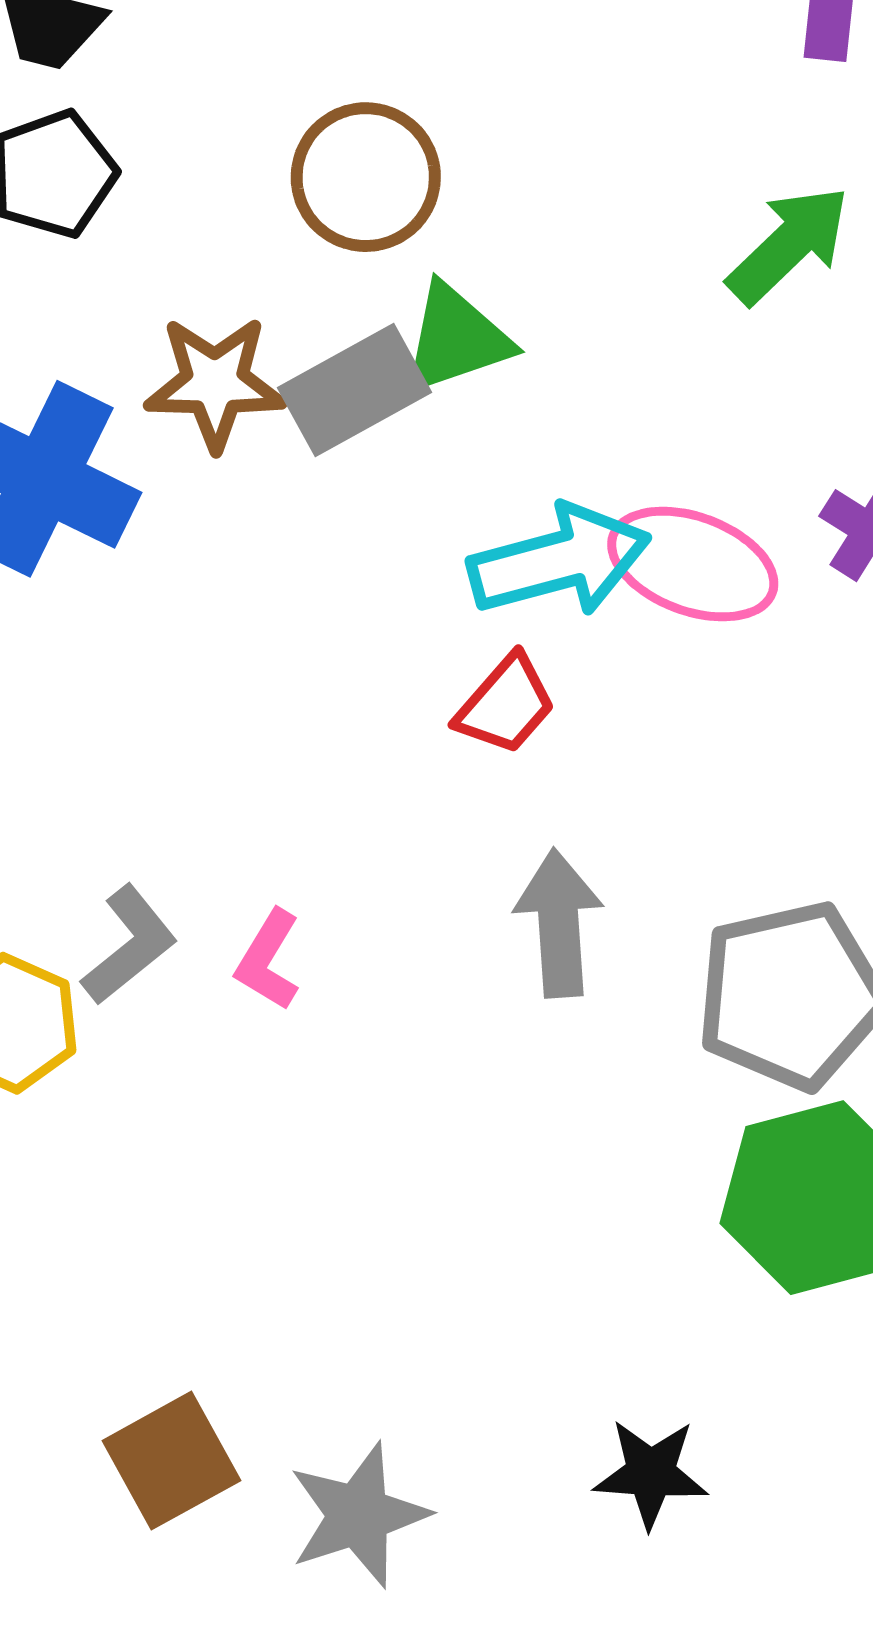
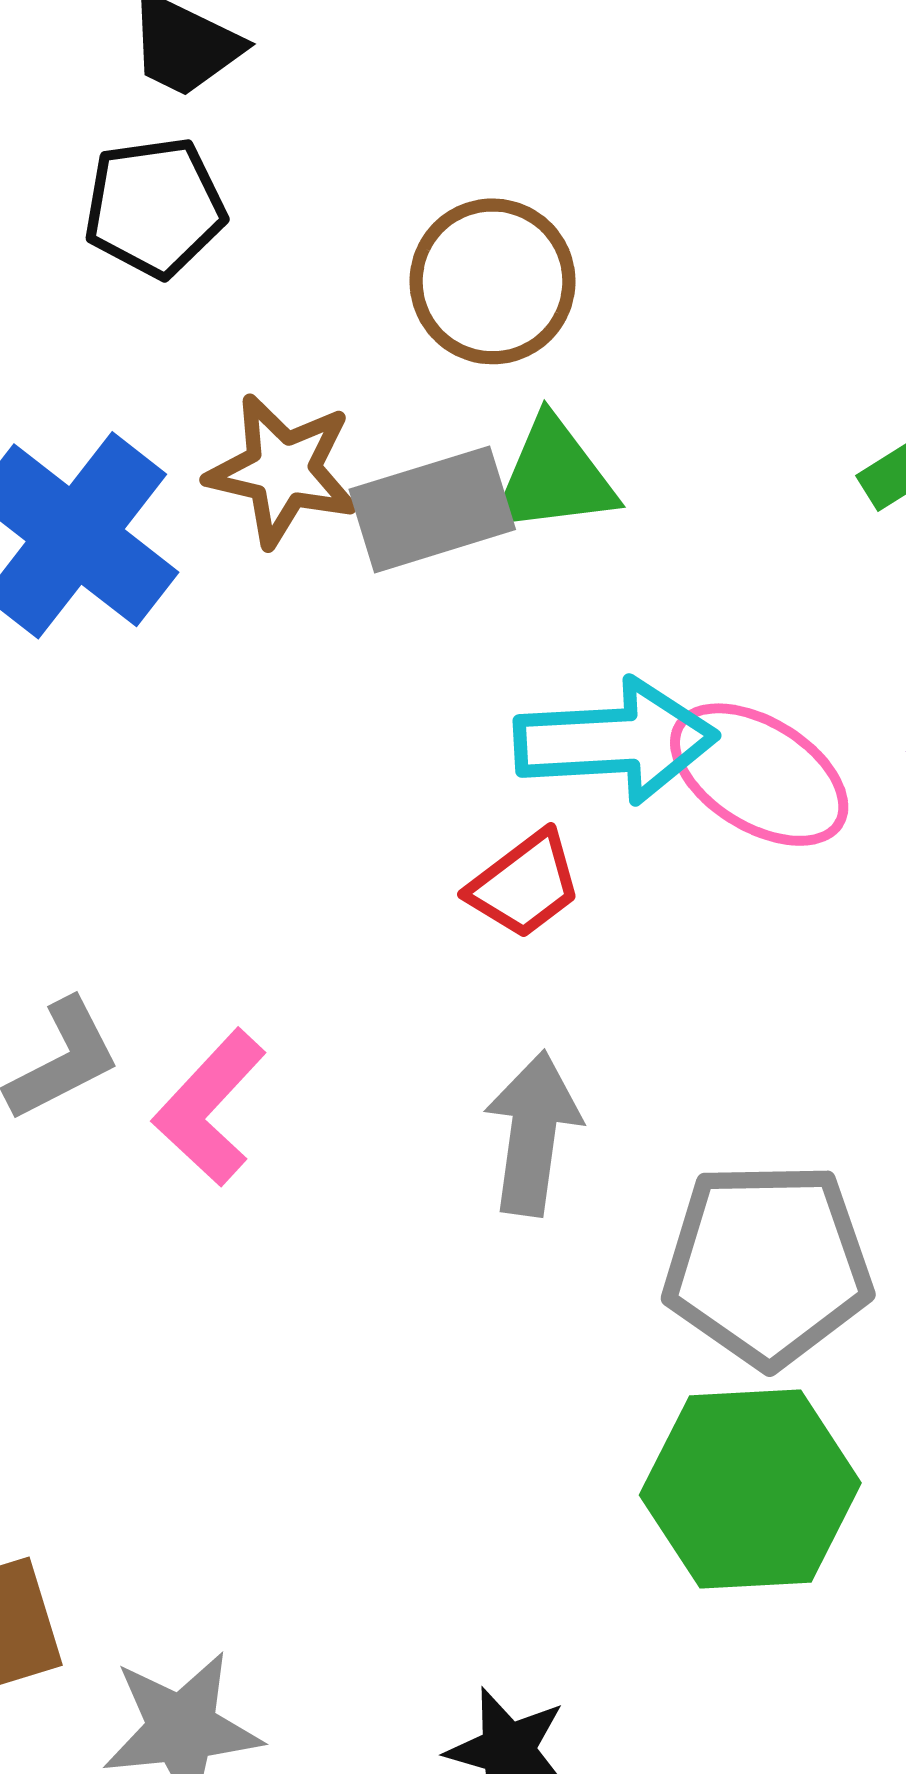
pink L-shape: (268, 960) -> (210, 1107), size x1.4

